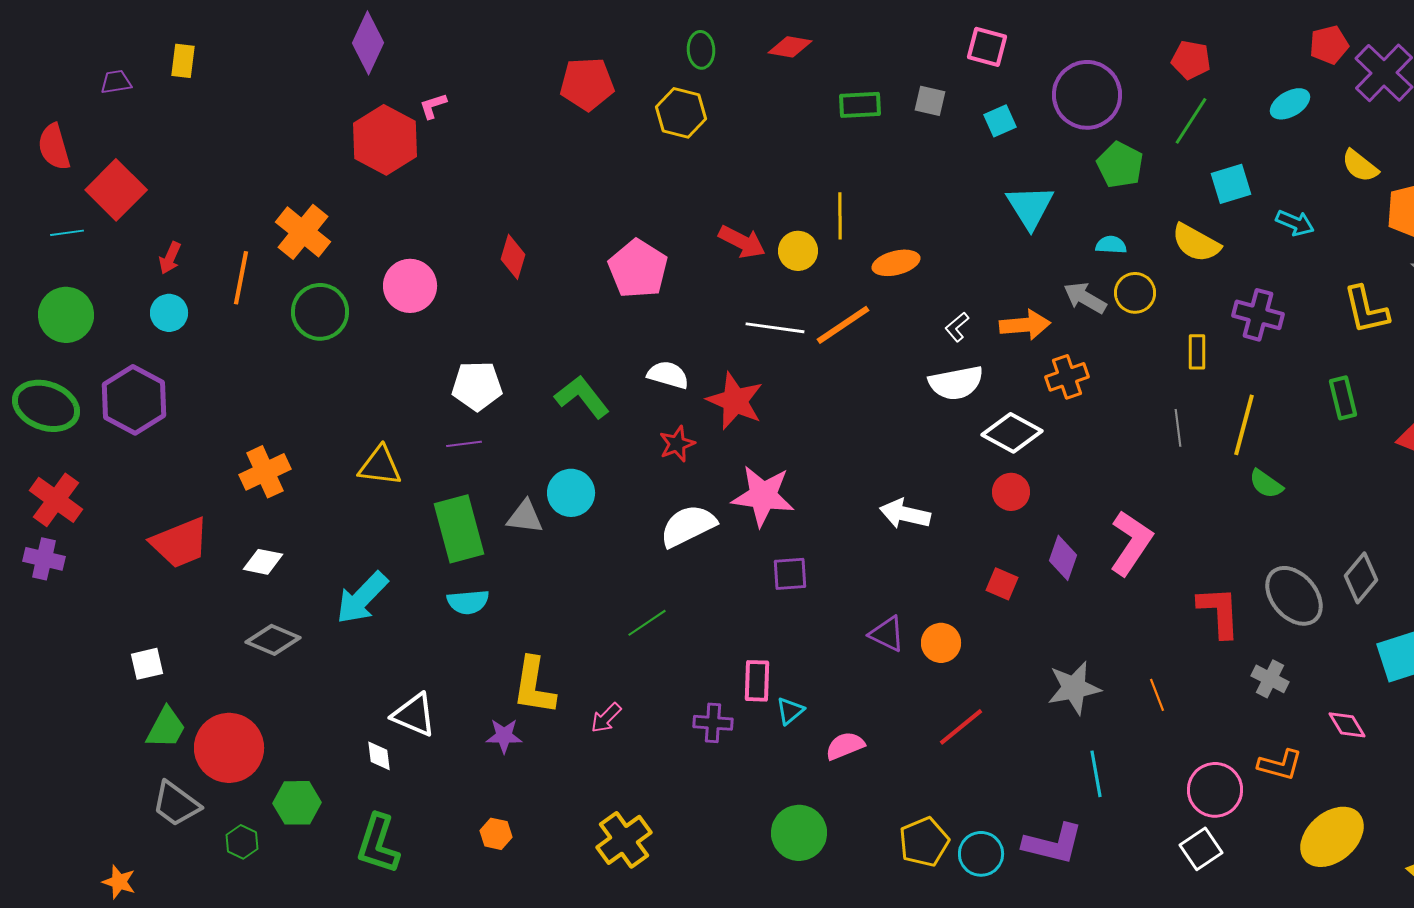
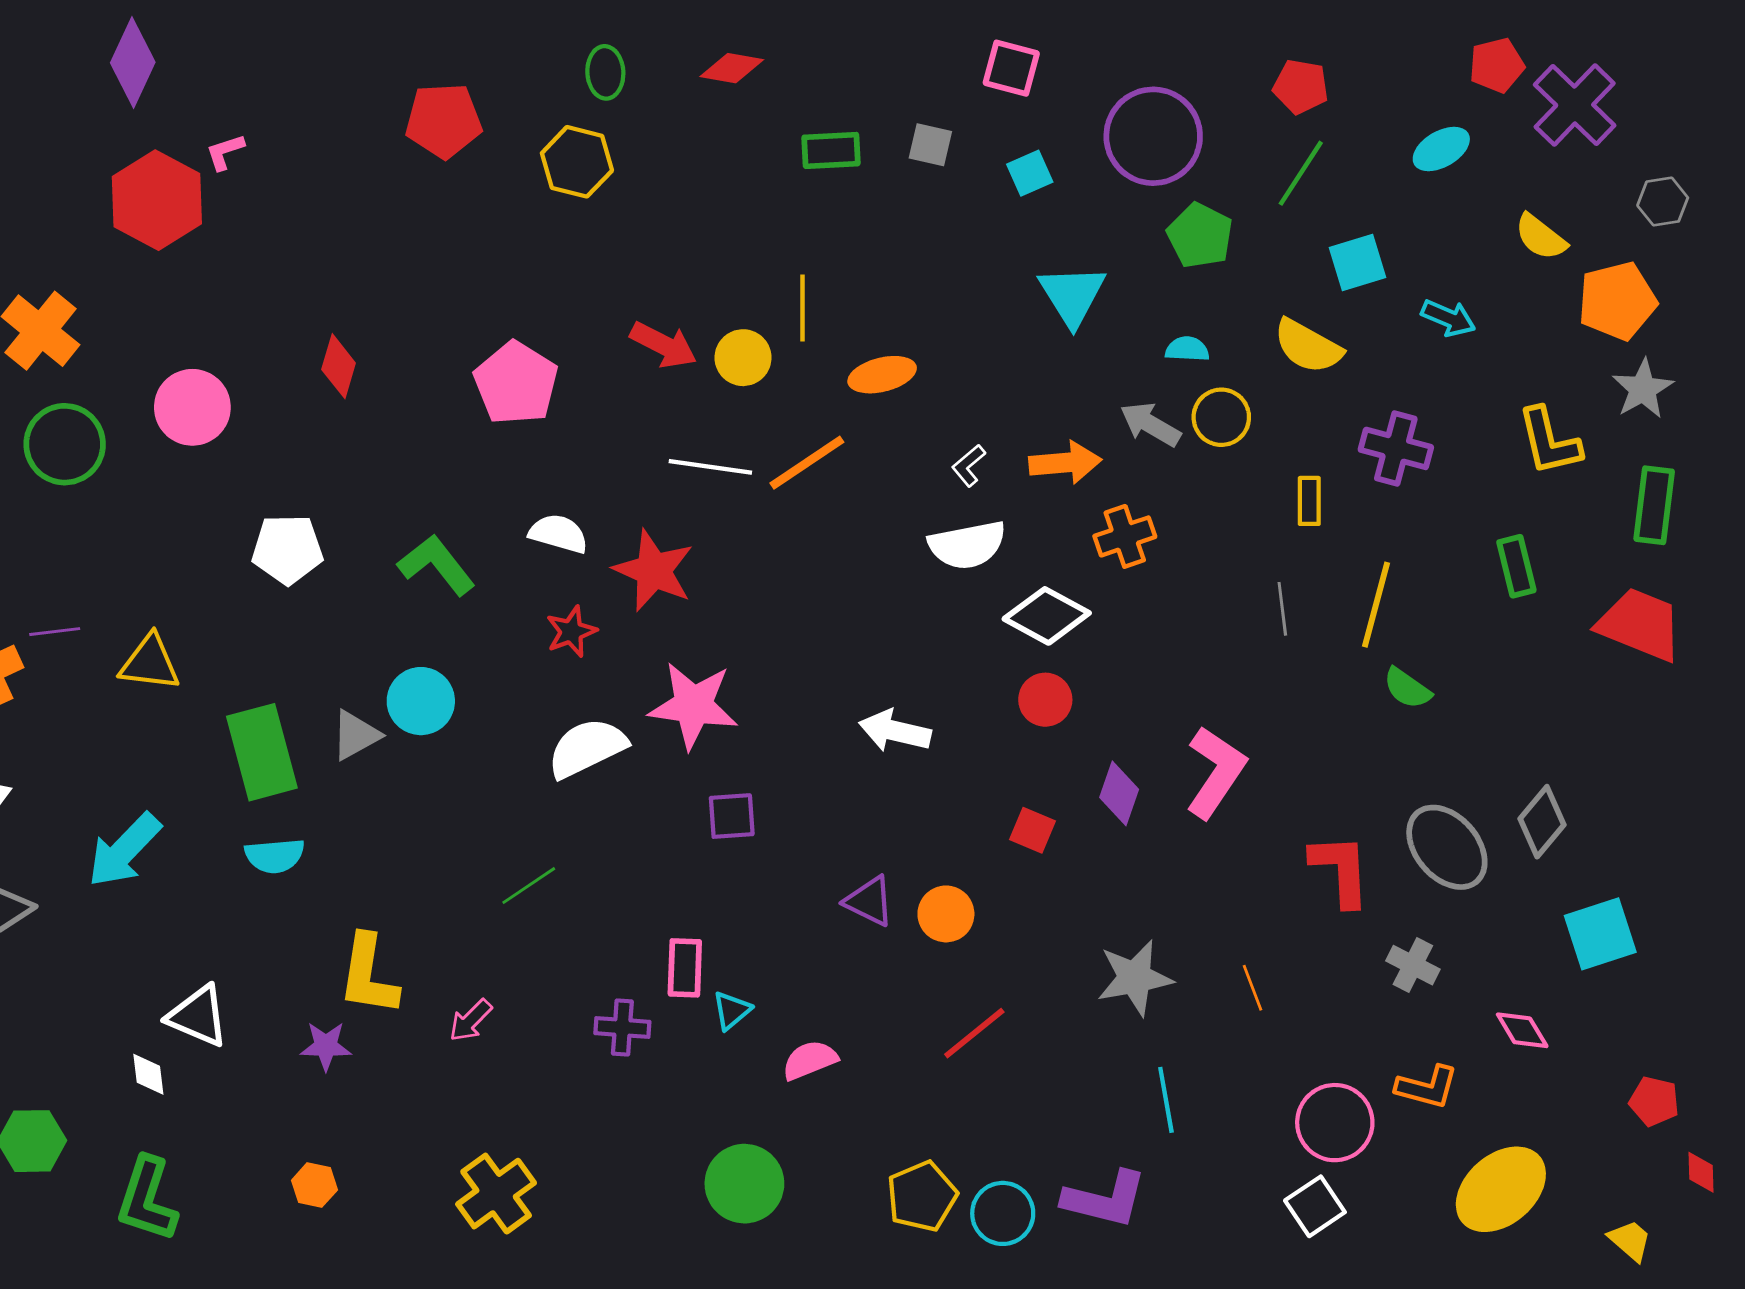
purple line: (464, 444) -> (55, 632), moved
gray triangle: (525, 517) -> (356, 735), turned -36

